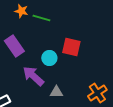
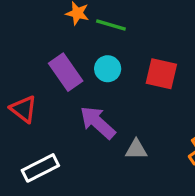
cyan circle: (49, 58) -> (108, 69), moved

